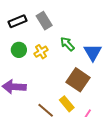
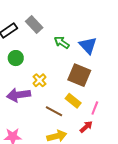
yellow cross: (41, 52) -> (40, 80), moved

